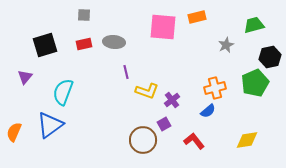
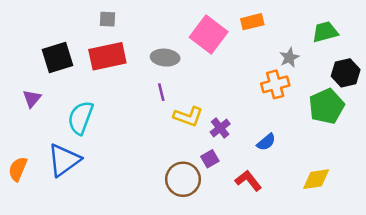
pink square: (163, 27) -> (209, 35), turned 32
gray ellipse: (114, 42) -> (165, 58), moved
red rectangle: (84, 44) -> (107, 56), size x1.8
orange cross: (215, 88) -> (275, 84), moved

